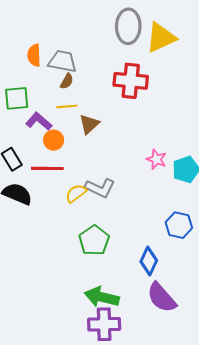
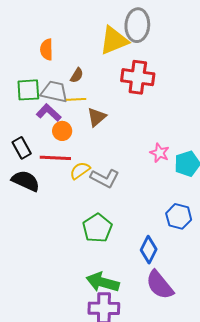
yellow triangle: (161, 38) -> (114, 40), moved
gray trapezoid: (62, 61) -> (54, 92), moved
yellow semicircle: (76, 193) -> (80, 171), moved

